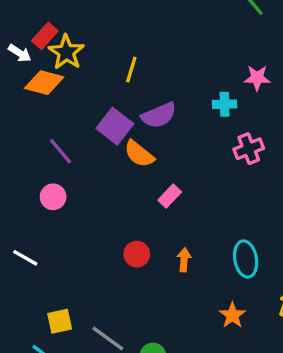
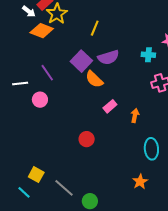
white line: (25, 258) -> (20, 83), moved, turned -42
orange arrow: (184, 260) -> (135, 116), moved
yellow square: (60, 321) -> (36, 175), turned 35

